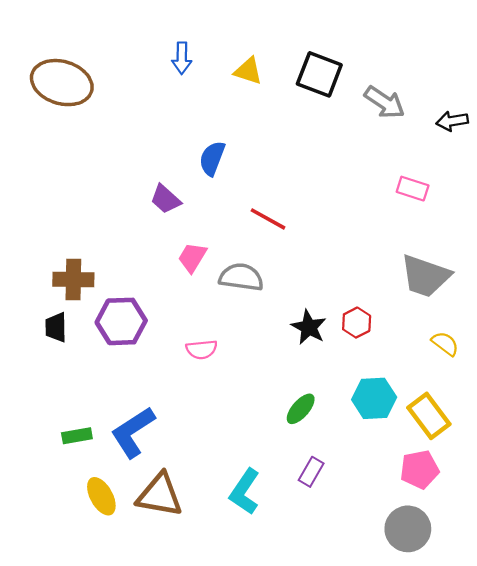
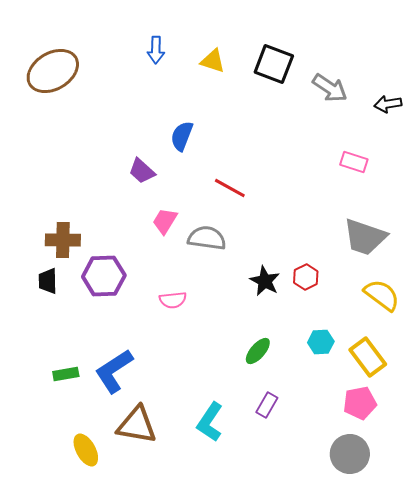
brown ellipse: (62, 83) -> (53, 71), turned -48
yellow semicircle: (445, 344) -> (382, 295), size x1.5
cyan hexagon: (374, 398) -> (321, 342), size x0.7
yellow ellipse: (101, 496) -> (86, 450), moved

